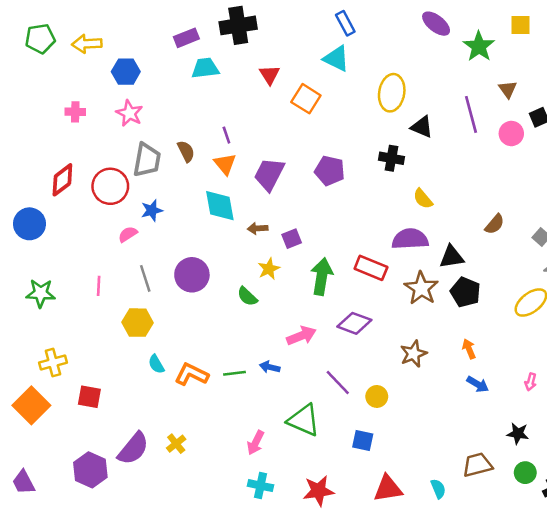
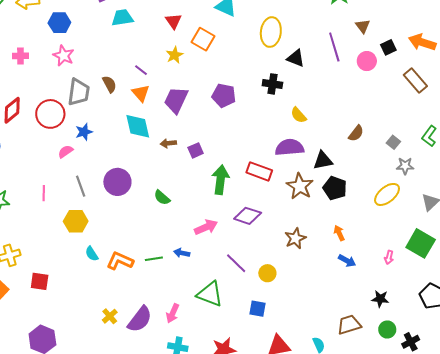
purple line: (226, 135) -> (141, 70), turned -32
yellow star: (269, 269) -> (175, 55), moved
purple semicircle: (133, 449) -> (140, 319), moved

